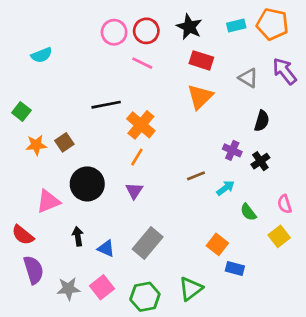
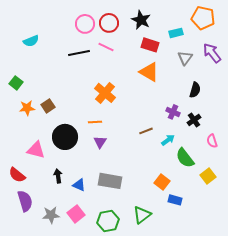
cyan rectangle: (236, 26) -> (176, 33), moved
gray triangle: (248, 78) -> (185, 58), turned 35
orange triangle: (200, 97) -> (149, 72), turned -45
black line: (106, 105) -> (79, 53), moved
orange line: (137, 157) -> (95, 122), moved, turned 56
pink triangle: (48, 201) -> (36, 150), turned 36
pink semicircle: (285, 204) -> (212, 141), moved
green semicircle: (248, 212) -> (185, 158), size x1.5
gray rectangle: (148, 243) -> (110, 181), turned 60

